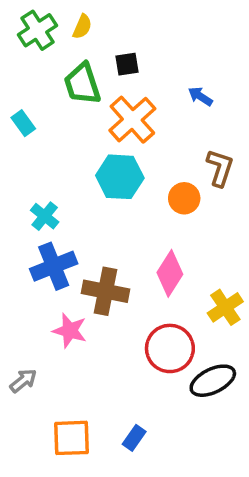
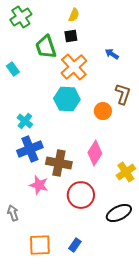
yellow semicircle: (82, 27) -> (74, 15), moved
red circle: (170, 348) -> (81, 195), moved
gray arrow: (23, 381) -> (13, 213), turned -70

